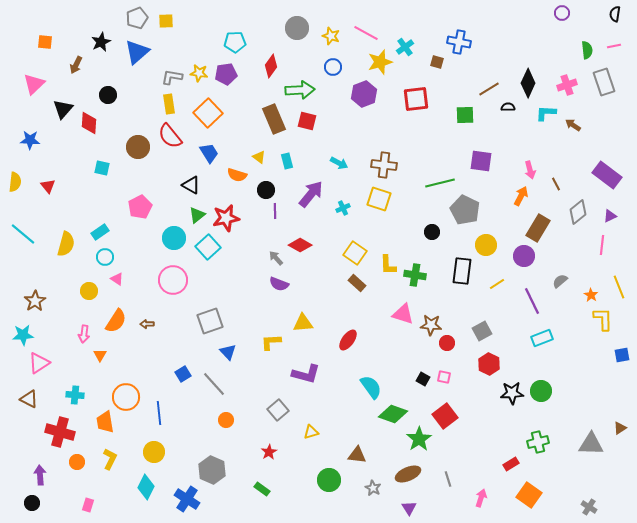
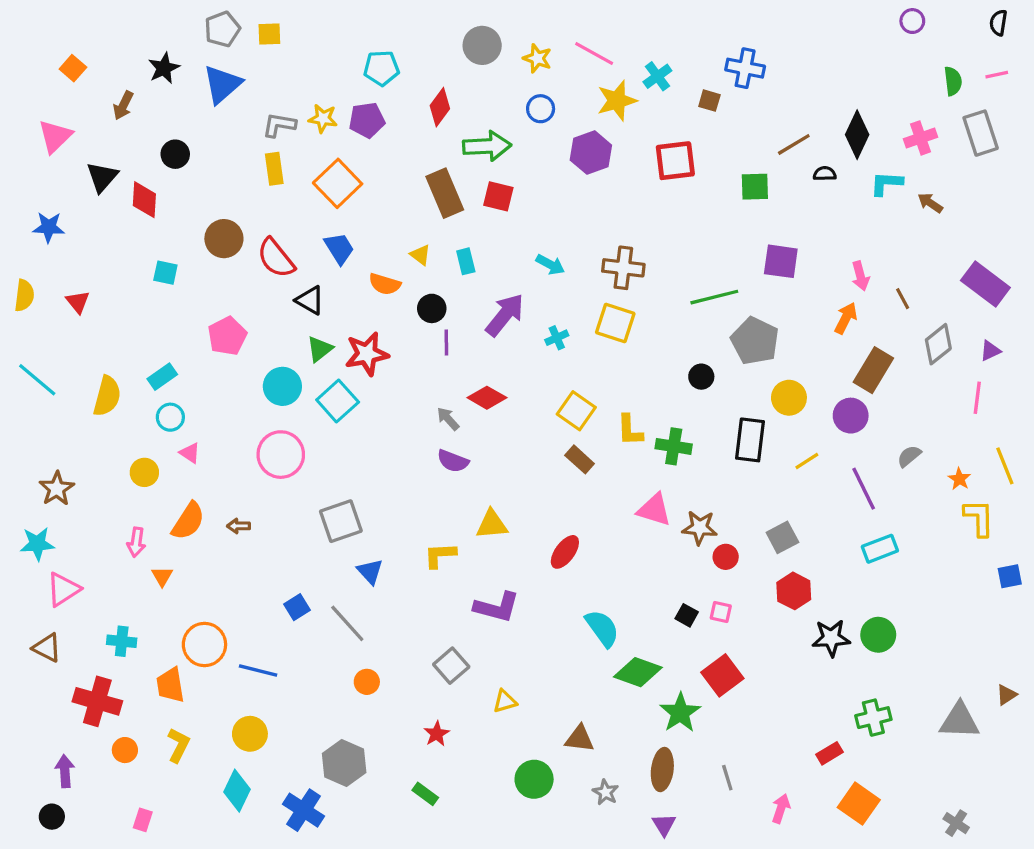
orange square: (45, 42) -> (73, 68), turned 35
red semicircle: (170, 136) -> (276, 258), moved
blue line: (159, 413) -> (258, 670), turned -70
brown ellipse: (408, 474) -> (662, 770), turned -60

